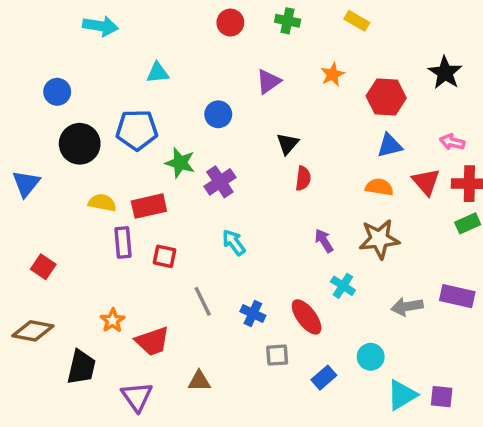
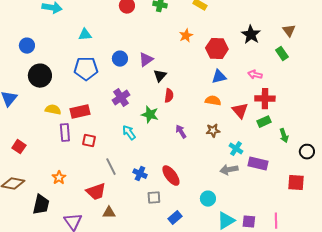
purple triangle: (268, 81) -> (146, 60), moved
blue pentagon: (137, 130) -> (86, 69), moved
green star: (180, 163) -> (150, 115), moved
red triangle: (426, 182) -> (240, 111), moved
brown star: (379, 239) -> (213, 131), size x0.6
cyan cross: (343, 286) -> (236, 149), moved
red trapezoid: (152, 341) -> (96, 192), moved
blue rectangle: (324, 378) -> (175, 218), moved

